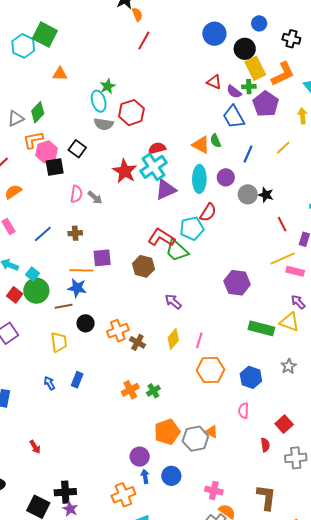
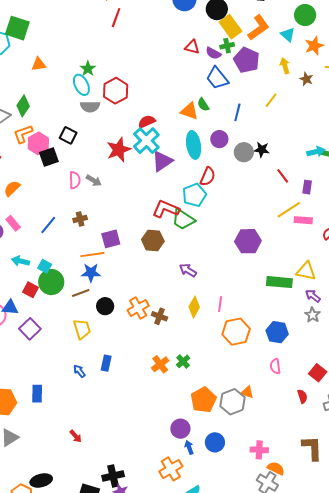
red star: (125, 171) -> (119, 150), turned 30
purple arrow: (298, 302) -> (313, 296), moved

